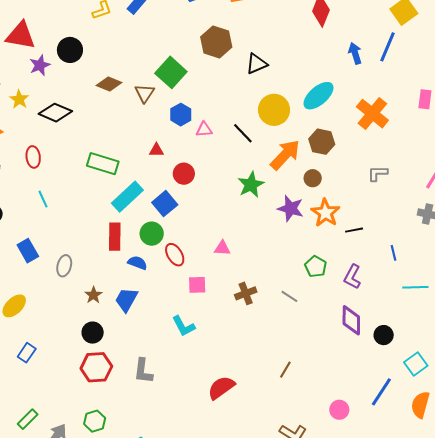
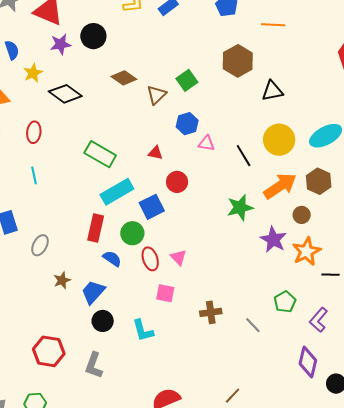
green square: (171, 72) -> (187, 80), size x0.7
pink triangle: (222, 248) -> (178, 257), moved, turned 30
black circle: (93, 333) -> (103, 321), moved

